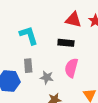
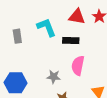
cyan L-shape: (29, 35) -> (46, 27), moved
gray rectangle: (28, 66) -> (17, 36), moved

